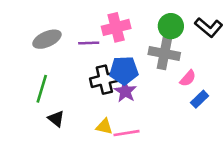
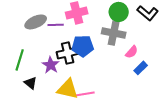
gray ellipse: (47, 39) -> (36, 22), moved
purple star: (125, 91) -> (51, 65), moved
yellow triangle: (104, 127) -> (68, 89), size x1.6

